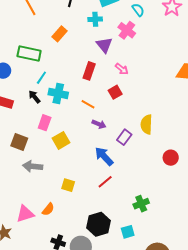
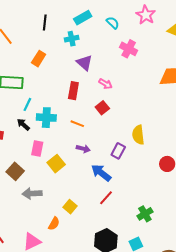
pink cross: (127, 30) -> (129, 49), moved
purple arrow: (99, 124) -> (83, 149), moved
brown square: (19, 142) -> (15, 171), turned 30
yellow square: (68, 185) -> (70, 207), turned 32
orange semicircle: (48, 209) -> (54, 224), moved

